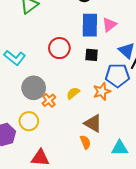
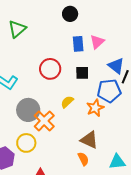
blue rectangle: (90, 25) -> (78, 44), size x0.7
yellow semicircle: (73, 93) -> (67, 102), moved
orange cross: (49, 100) -> (44, 121), size x1.5

